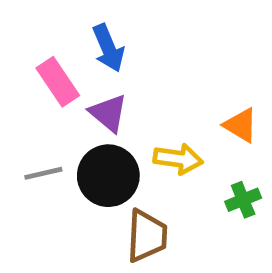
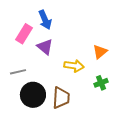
pink rectangle: (58, 82) -> (24, 34), turned 66
orange triangle: (241, 125) -> (100, 52), turned 49
black circle: (108, 176) -> (33, 95), moved

